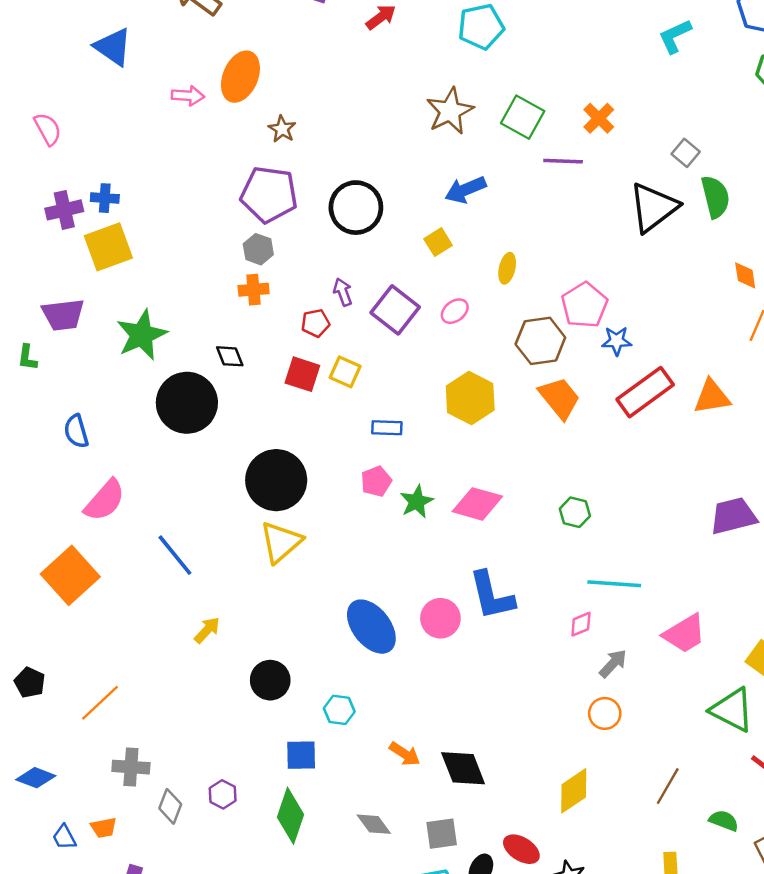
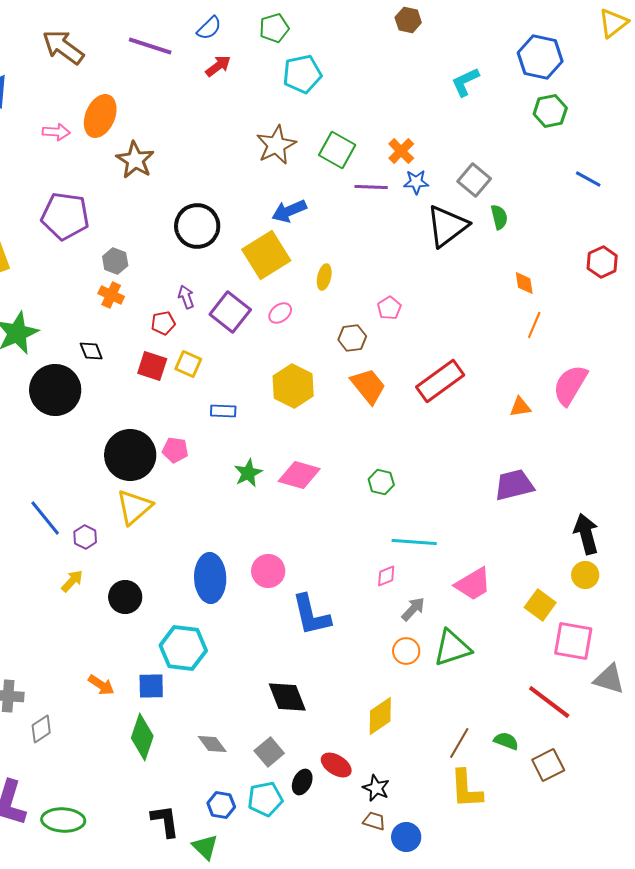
brown star: (282, 129) -> (135, 160), size x1.6
gray square: (686, 153) -> (474, 180), size x1.4
purple pentagon: (269, 194) -> (65, 216), moved
green semicircle: (715, 197) -> (499, 217), size x0.7
yellow square: (438, 242) -> (266, 255), size x2.0
orange cross: (254, 290) -> (111, 295), turned 30
pink pentagon: (584, 305) -> (389, 308), size x0.6
brown hexagon: (540, 341) -> (352, 338), size x0.7
blue star: (617, 341) -> (416, 182), moved
orange triangle: (712, 397) -> (520, 407), moved, size x0.7
pink pentagon: (376, 481) -> (175, 450), moved, turned 30
blue L-shape: (492, 596) -> (311, 615), moved
blue ellipse: (371, 627) -> (210, 578), turned 36
black circle: (270, 680) -> (125, 597), moved
cyan hexagon: (339, 710) -> (183, 648), size x1.8
green triangle: (732, 710) -> (452, 648), moved, turned -45
orange arrow: (405, 754) -> (101, 685), moved
brown line: (668, 786) -> (459, 743), moved
purple hexagon: (223, 794) -> (85, 537), moved
gray diamond: (170, 806) -> (41, 729), turned 36
gray square: (442, 834) -> (269, 752), turned -32

